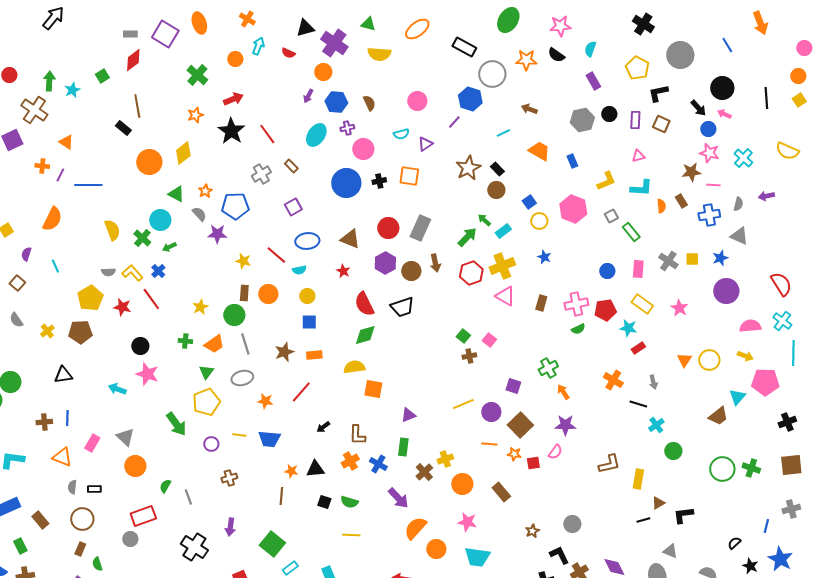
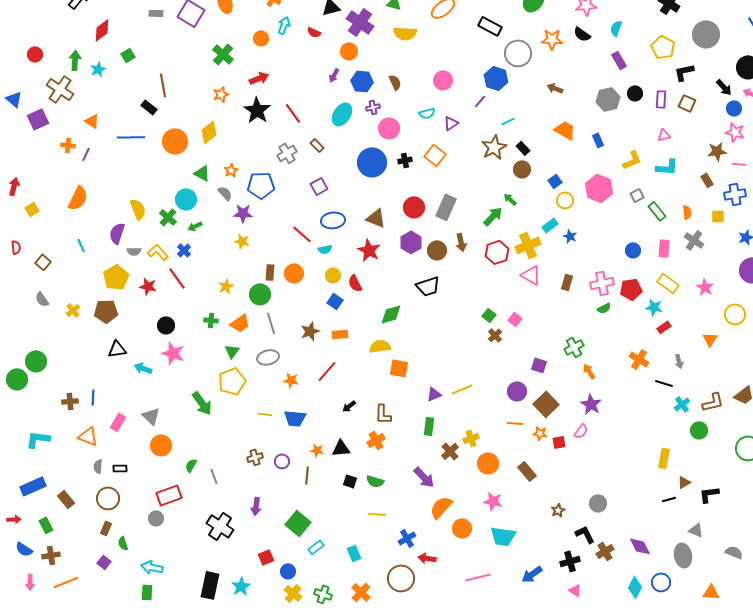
red diamond: (133, 60) -> (102, 30), moved
cyan line: (503, 133) -> (508, 121), moved
orange square: (409, 176) -> (435, 155), turned 30
blue line: (88, 185) -> (131, 137), moved
orange semicircle: (661, 206) -> (687, 212), moved
cyan rectangle: (503, 231) -> (550, 225), moved
purple semicircle: (26, 254) -> (117, 233), moved, size x1.5
yellow square: (692, 259) -> (718, 216), moved
yellow star: (243, 261) -> (242, 241), moved
red star: (343, 271) -> (369, 250), size x1.6
red semicircle: (364, 304) -> (355, 283), moved, size x0.7
blue square: (309, 322) -> (335, 301), turned 35
brown cross: (469, 356) -> (495, 335), turned -32
yellow circle: (709, 360) -> (735, 314), moved
black triangle: (63, 375) -> (117, 349), moved
yellow line: (463, 404) -> (462, 389), moved
purple star: (565, 425) -> (591, 404), turned 30
purple circle: (211, 444) -> (282, 461), moved
blue cross: (378, 464) -> (407, 538), moved, turned 30
brown L-shape: (609, 464) -> (713, 402), moved

